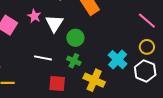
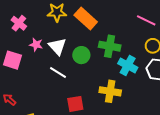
white line: (43, 58) -> (58, 73), moved, turned 36
green cross: (74, 61) -> (110, 46), moved, size x1.5

